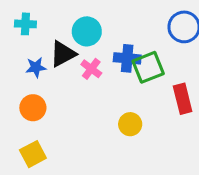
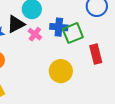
yellow circle: (130, 124) -> (61, 71), size x1.5

